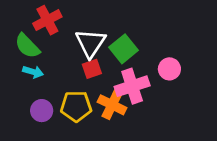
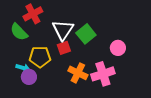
cyan arrow: (33, 72) -> (23, 68), moved
pink cross: (132, 86) -> (103, 74), moved
yellow pentagon: (76, 106) -> (40, 57), moved

